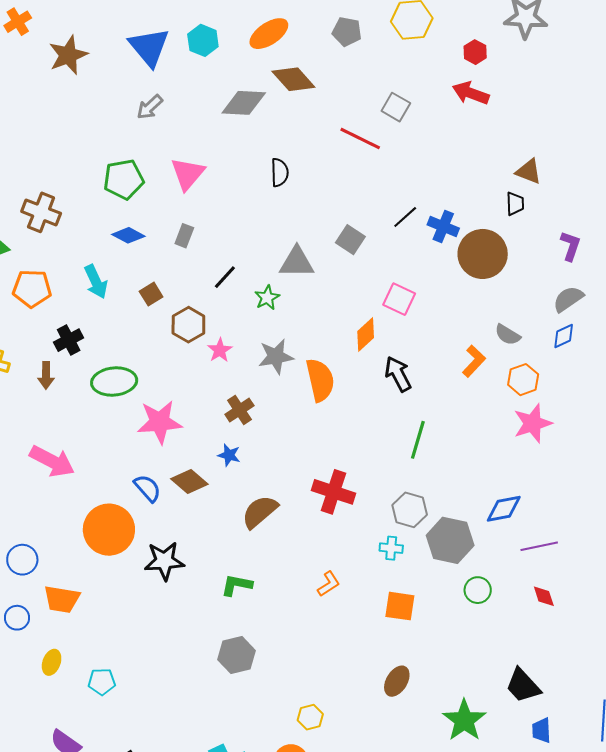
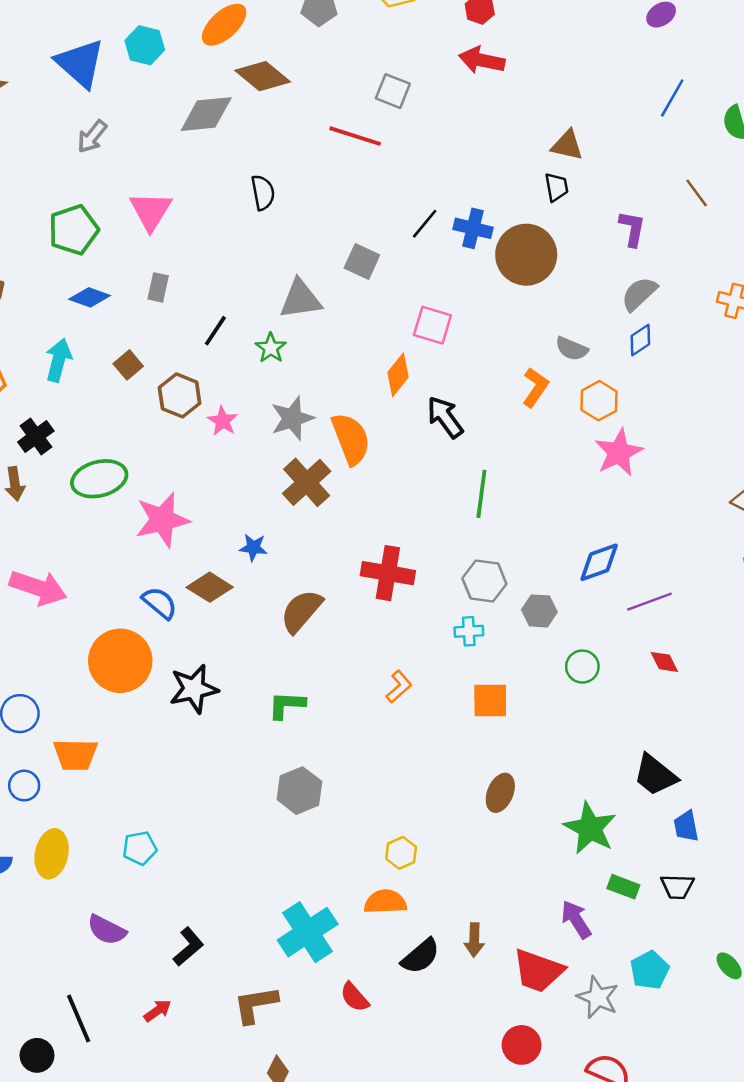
cyan arrow: (96, 282) -> (58, 360), turned -132
brown cross: (239, 410) -> (307, 482), moved, size x1.4
gray hexagon: (450, 540) -> (539, 611), size x0.6
yellow ellipse: (52, 662) -> (52, 854), moved, size x1.5

